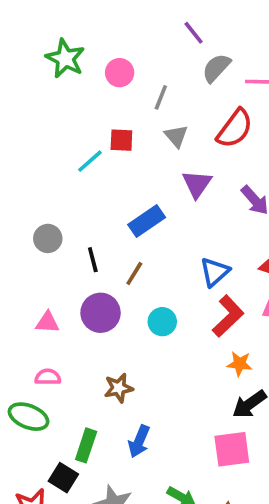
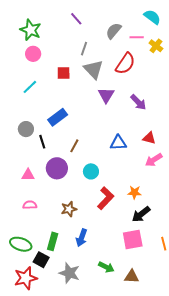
purple line: (194, 33) -> (76, 19), moved
pink circle: (120, 73) -> (33, 54), moved
gray triangle: (176, 136) -> (93, 69), size x1.5
cyan line: (90, 161) -> (30, 87), moved
blue rectangle: (147, 221) -> (58, 117), moved
black line: (93, 260) -> (42, 142), moved
blue triangle: (215, 272) -> (118, 143), turned 42
red L-shape: (228, 316) -> (106, 198), moved
green ellipse: (29, 417) -> (21, 244), moved

